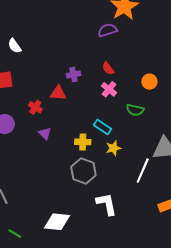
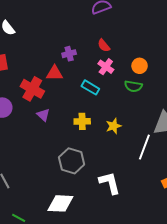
orange circle: (149, 82) -> (140, 66), moved
red cross: (35, 107) -> (32, 89), size x1.6
cyan rectangle: (102, 127) -> (90, 87), moved
gray hexagon: (83, 171) -> (72, 161), moved

